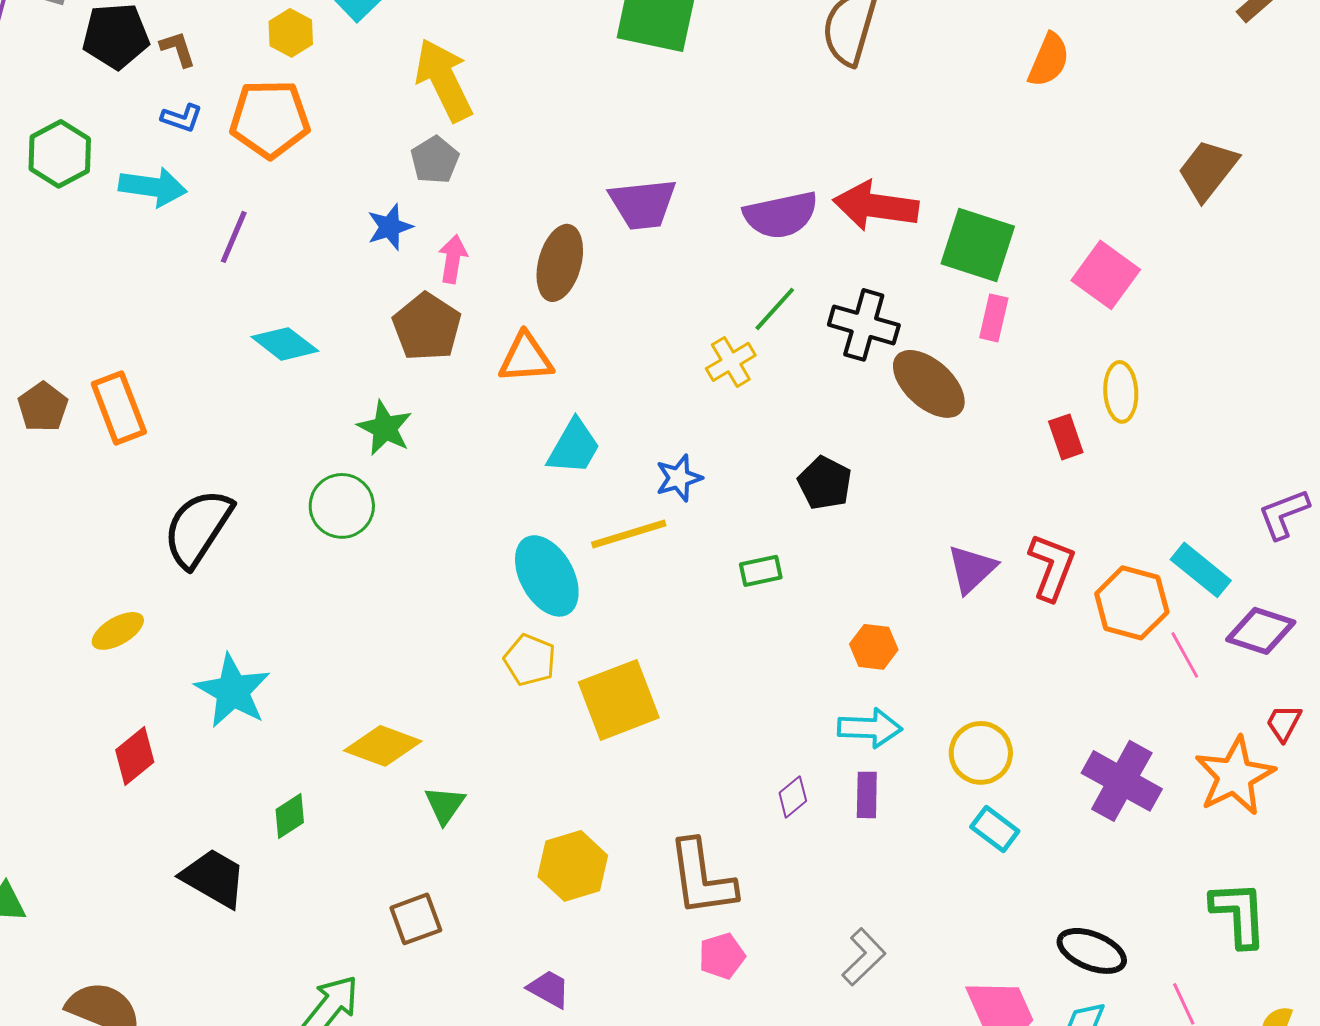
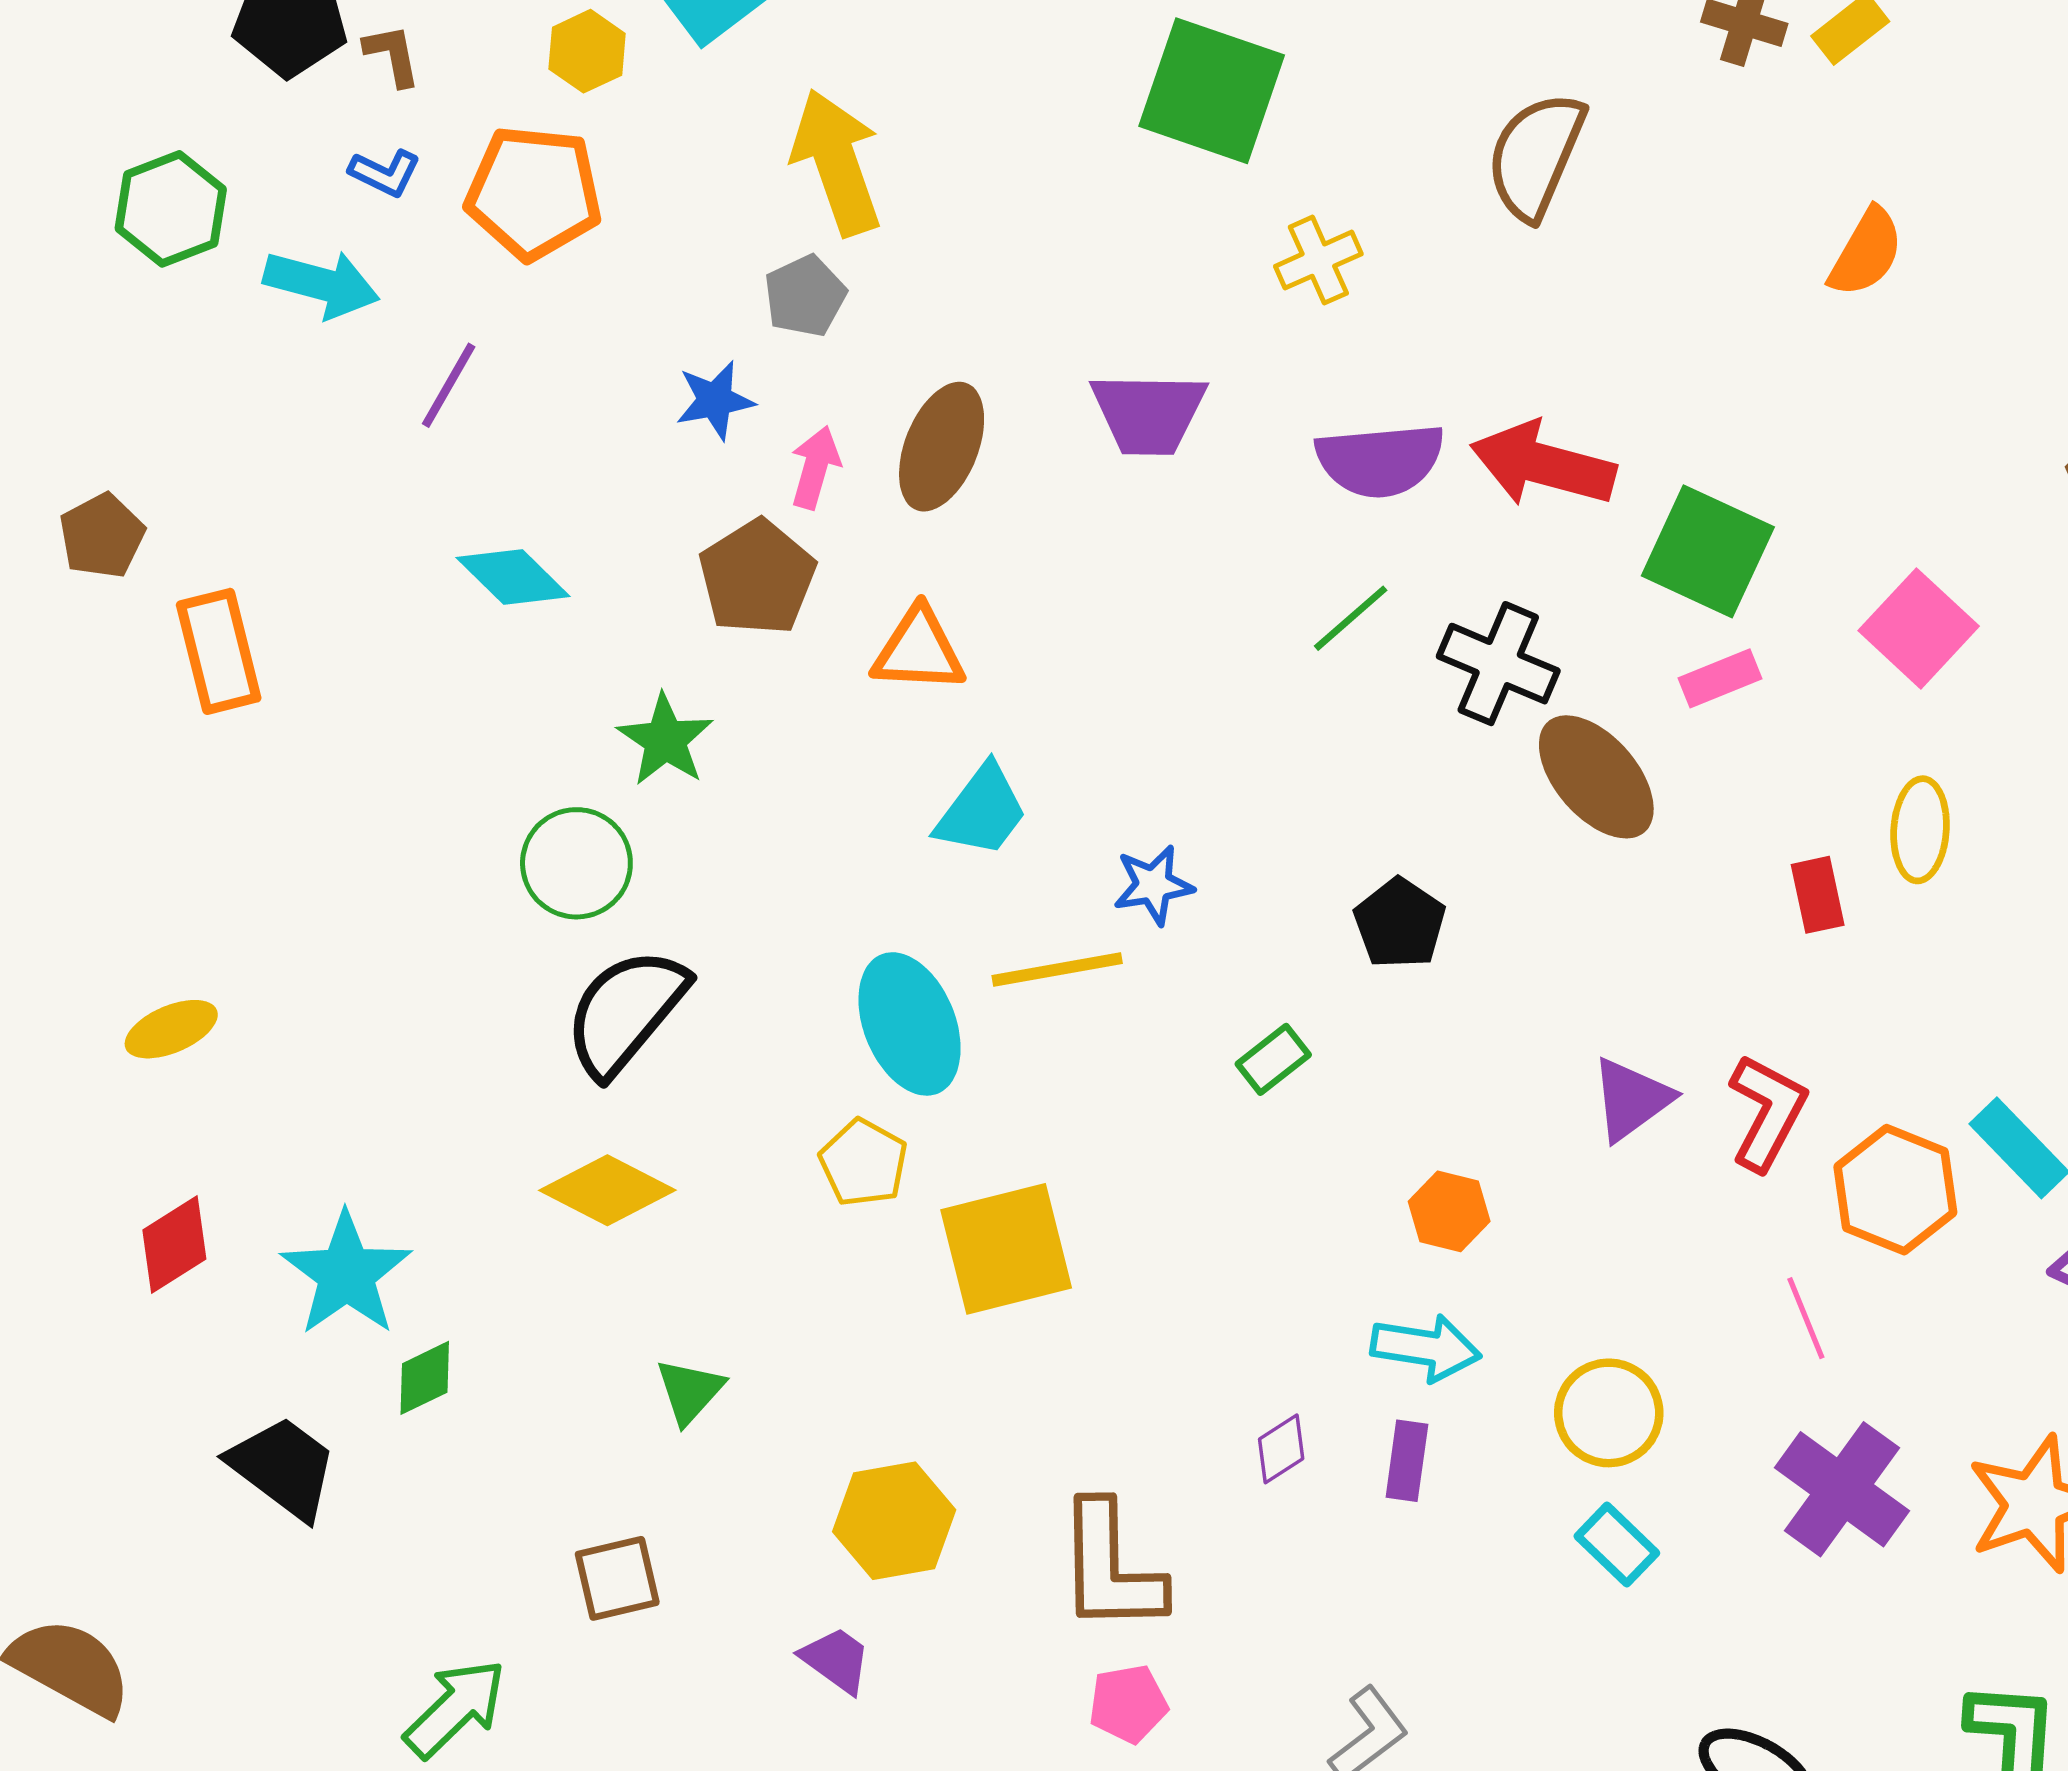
brown ellipse: (560, 263) -> (942, 447), moved
pink rectangle: (994, 318) -> (1720, 678), turned 48
yellow cross: (731, 362) -> (1318, 260), moved
brown pentagon: (43, 407) -> (102, 536), moved
black semicircle: (198, 528) -> (626, 1012), moved
green rectangle: (761, 571) -> (1273, 1059), turned -33
pink line: (1185, 655) -> (1806, 1318), moved
cyan star: (233, 691) -> (346, 1274), moved
yellow diamond: (383, 746) -> (607, 1190), moved
purple trapezoid: (549, 989) -> (836, 1660), moved

